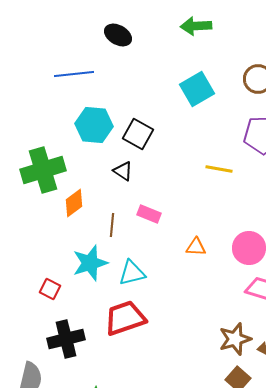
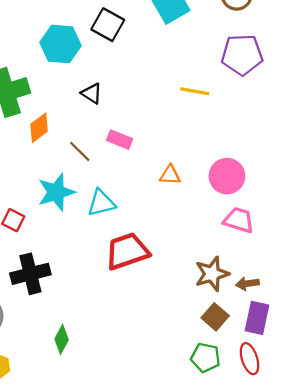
black square: (138, 134) -> (108, 25), moved
brown line: (112, 225) -> (80, 151), turned -50
red trapezoid: (125, 318) -> (127, 251), moved

